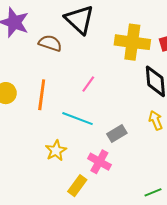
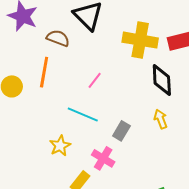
orange line: (42, 95) -> (44, 72), moved
gray rectangle: (117, 134) -> (121, 131), turned -30

